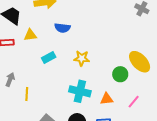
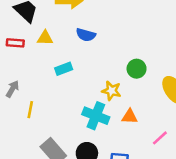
yellow star: (82, 58) -> (111, 91), moved
green circle: (120, 74) -> (137, 69), moved
orange triangle: (107, 99) -> (130, 116), moved

